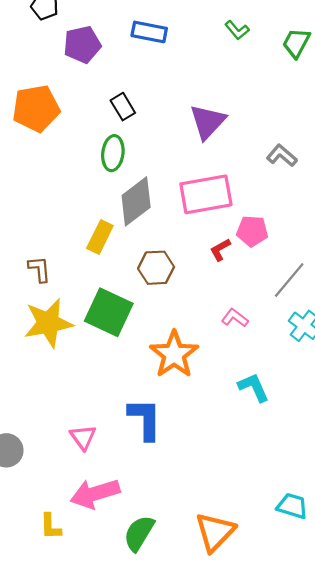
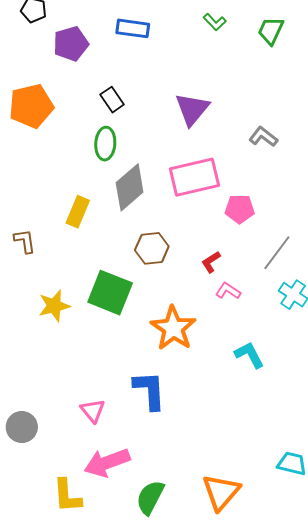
yellow rectangle: (100, 237) -> (78, 212), moved
red L-shape: (220, 250) -> (211, 262), moved
brown L-shape: (39, 269) -> (25, 241), moved
yellow star: (48, 323) -> (54, 306), size x0.7
yellow L-shape: (51, 526) -> (67, 496), size x1.4

